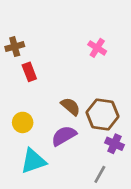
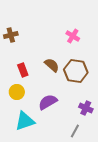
red rectangle: (29, 72) -> (23, 70), moved
brown semicircle: (71, 106) -> (52, 65), moved
brown hexagon: (102, 114) -> (76, 71), moved

